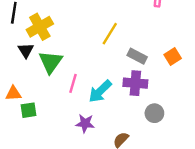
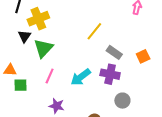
pink line: (73, 83) -> (50, 76), moved
purple star: (85, 123) -> (57, 106), moved

